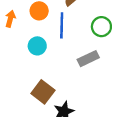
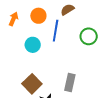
gray rectangle: (88, 59) -> (70, 83), moved, turned -60

